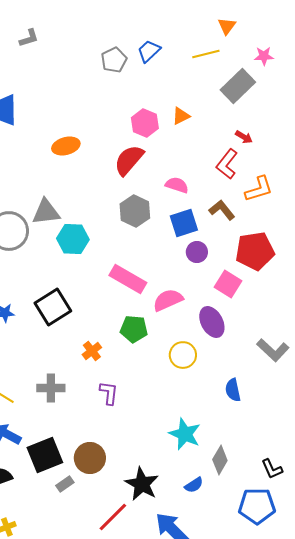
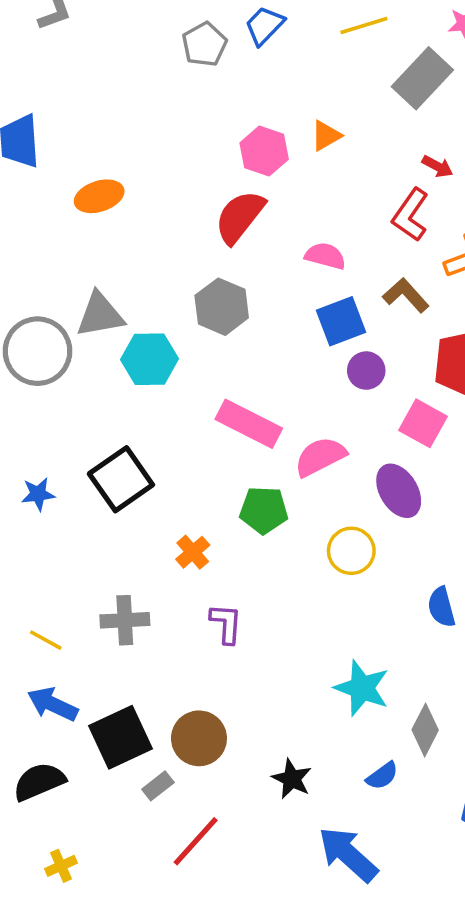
orange ellipse: (66, 146) -> (99, 196), moved
gray hexagon: (135, 211) -> (222, 307), moved
black star: (142, 484) -> (292, 779), size x0.7
red line: (113, 517) -> (196, 841), moved

